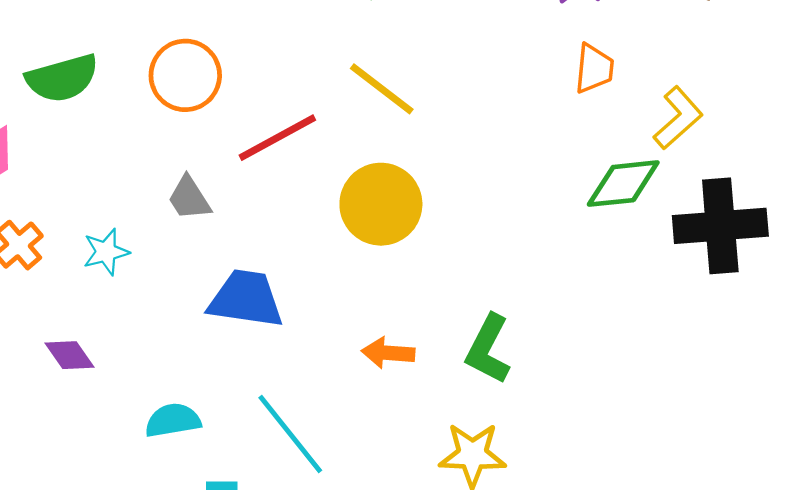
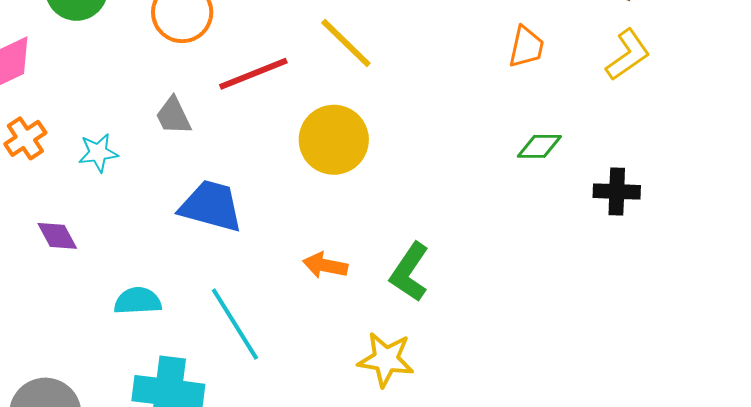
yellow L-shape: (678, 118) -> (628, 55), moved
green diamond: (623, 184) -> (539, 146), size x0.7
black cross: (720, 226) -> (617, 192), size x0.6

